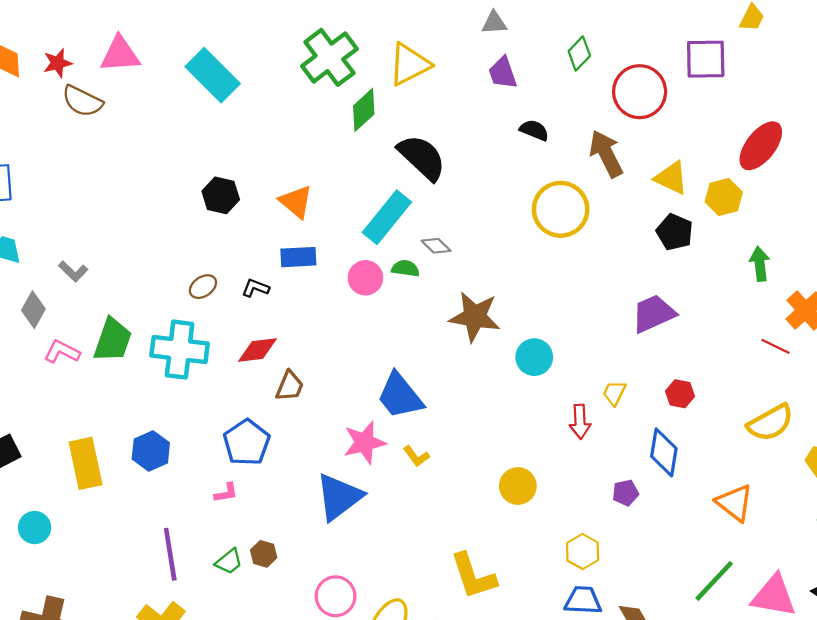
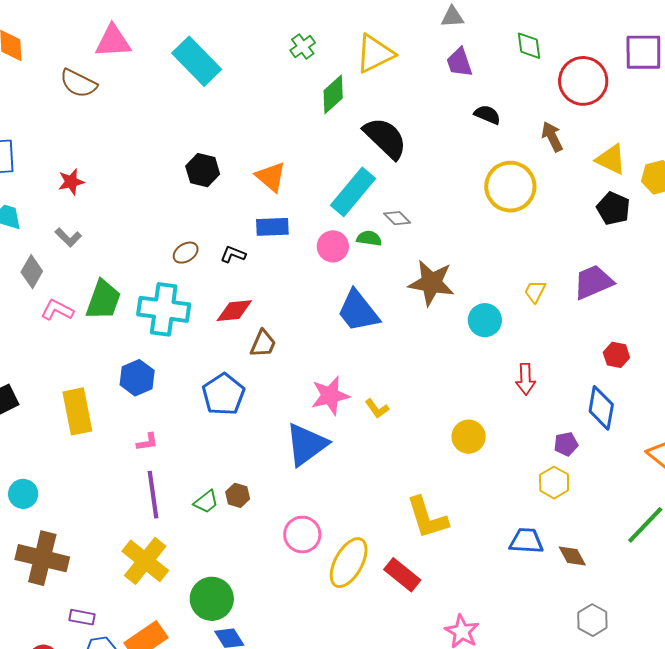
green diamond: (579, 53) -> (529, 46), turned -52
green cross: (329, 57) -> (303, 46), size x0.5
red star: (58, 63) -> (71, 182), moved
brown arrow: (606, 154) -> (552, 137), size x0.7
yellow trapezoid: (614, 393) -> (535, 291), moved
blue trapezoid: (400, 396) -> (358, 311), moved
blue hexagon: (151, 451) -> (137, 378), moved
pink L-shape: (226, 493) -> (147, 442), moved
cyan circle: (35, 528) -> (23, 494), moved
yellow hexagon: (583, 551) -> (554, 483), moved

